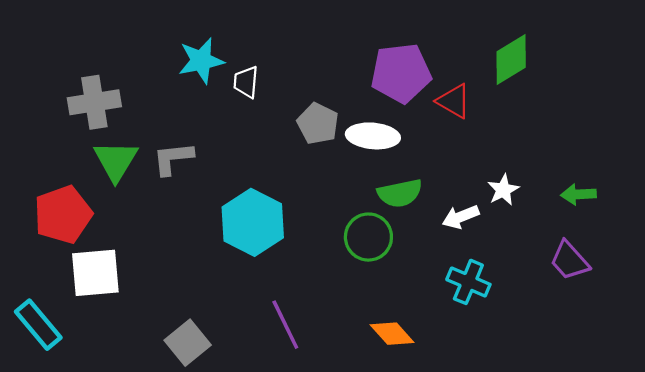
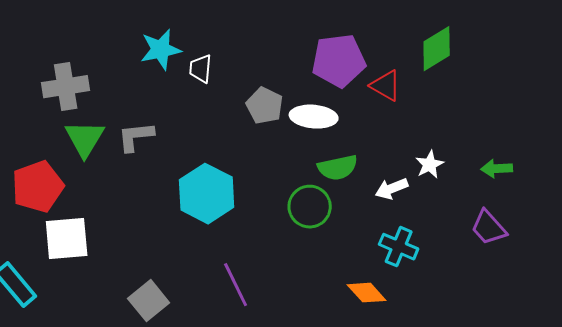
orange diamond: (392, 334) -> (367, 293), moved

